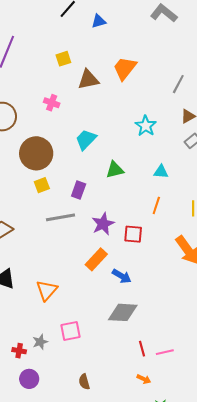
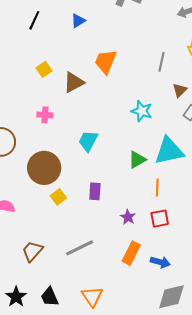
blue triangle: (99, 21) -> (78, 21), moved
green triangle: (115, 170) -> (137, 160), moved
cyan triangle: (161, 172) -> (169, 151), size x2.0
orange line: (156, 205) -> (157, 188), moved
gray line: (61, 217) -> (80, 248), moved
purple star: (103, 224) -> (128, 217), size x0.7

